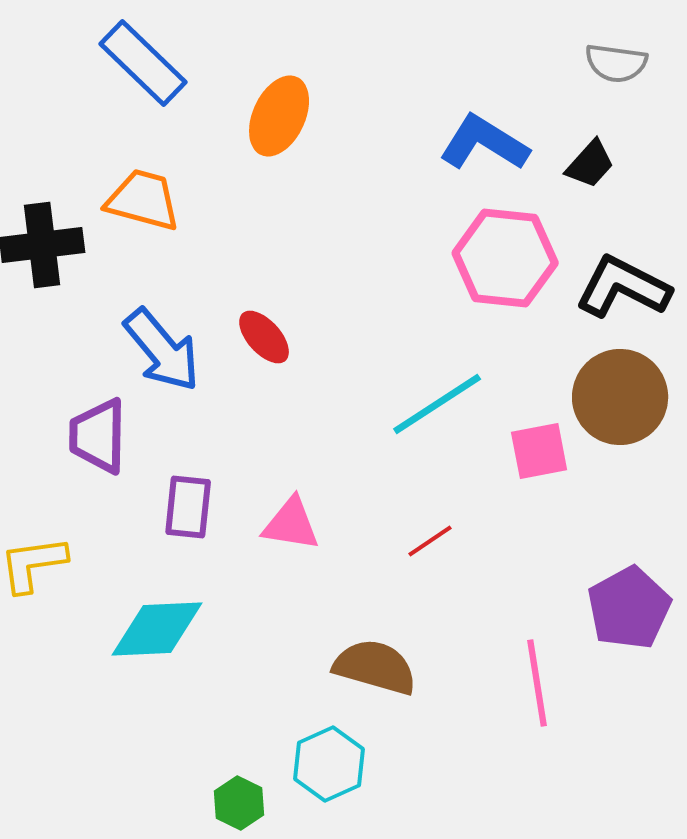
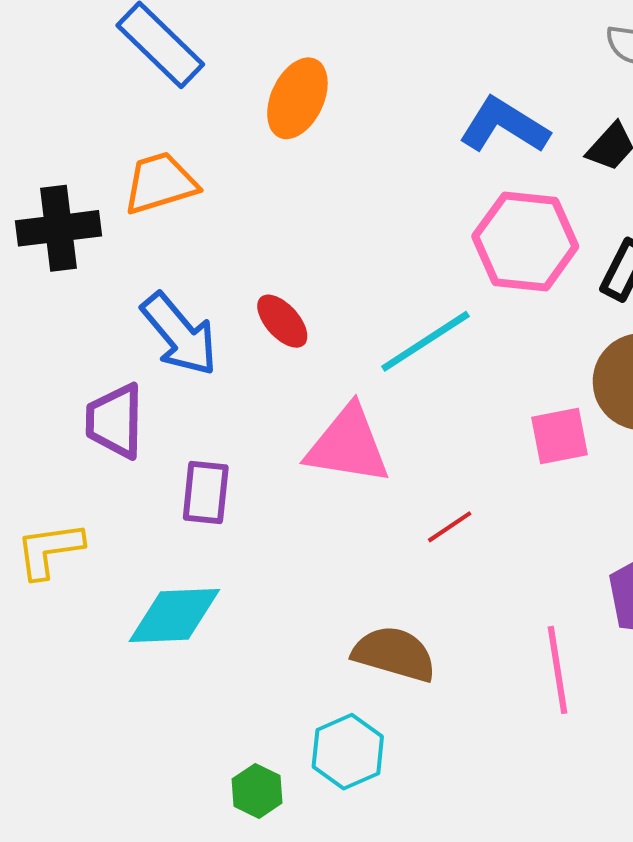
orange trapezoid: (143, 200) -> (160, 183), turned -32
cyan line: (437, 404) -> (425, 341), moved
pink triangle: (291, 524) -> (348, 445), moved, size x1.5

